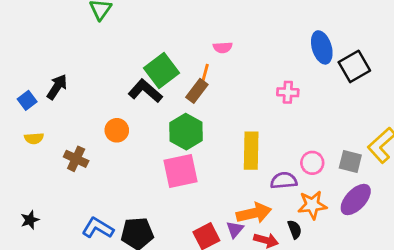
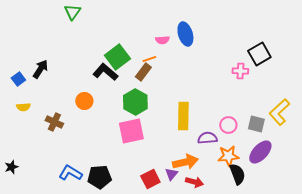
blue ellipse: (322, 47) -> (185, 34), moved
orange line: (205, 73) -> (149, 59), turned 56
pink cross: (288, 92) -> (240, 71), moved
black star: (30, 220) -> (11, 167), moved
black semicircle: (295, 229) -> (237, 174), moved, size x1.5

